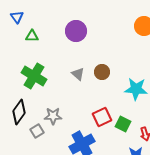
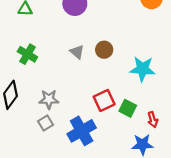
green cross: (34, 76) -> (27, 54), size x0.7
gray square: (37, 131) -> (45, 123), moved

